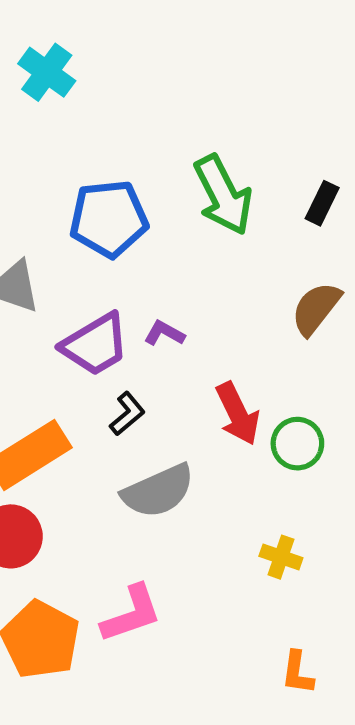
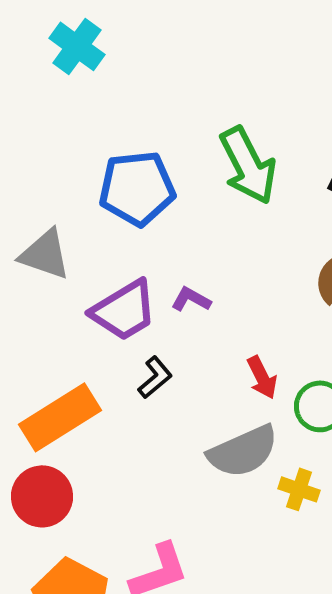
red arrow: (238, 414) -> (262, 377), size x0.7
gray semicircle: (158, 491) -> (243, 451), moved
yellow cross: (281, 557) -> (299, 489), moved

